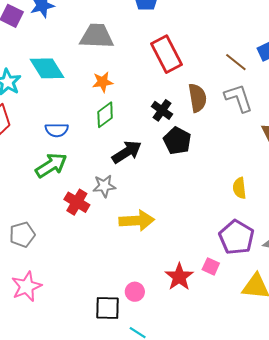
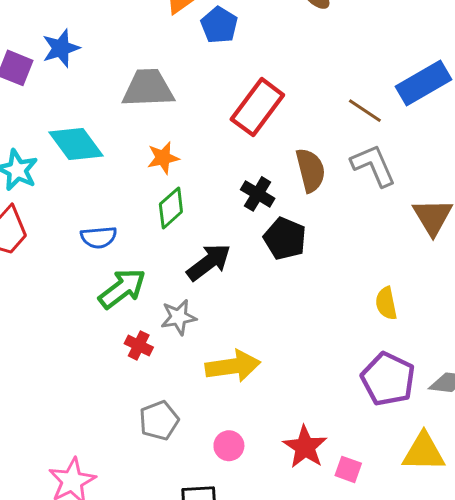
red rectangle: (167, 54) -> (257, 107), turned 69
green arrow: (51, 165) -> (122, 289), moved
red cross: (77, 202) -> (139, 345), size x0.7
gray pentagon: (22, 235) -> (159, 420), moved
pink square: (211, 266) -> (348, 469), moved
pink circle: (135, 292) -> (229, 446), moved

